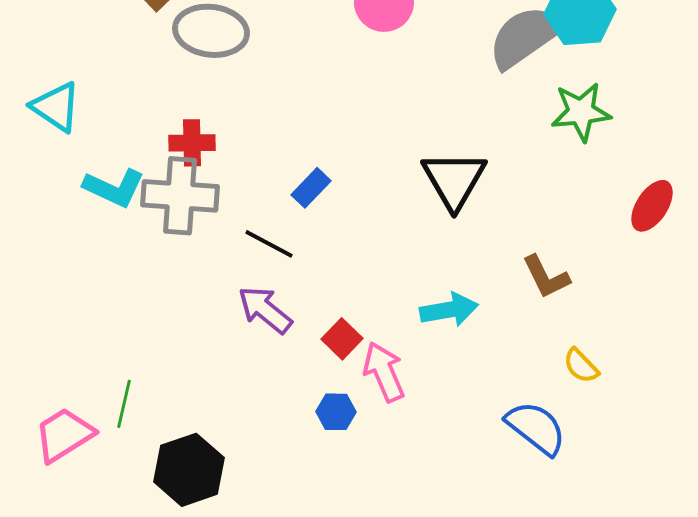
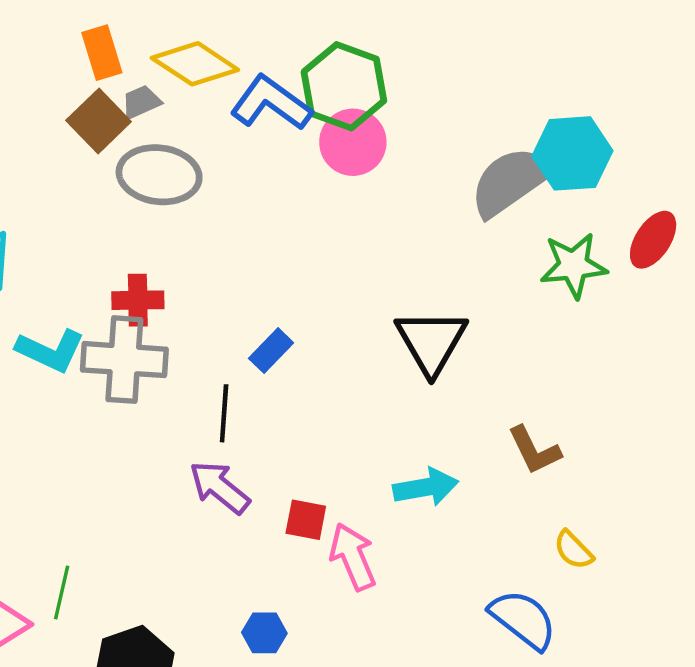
red ellipse: (652, 206) -> (653, 240), moved
black line: (269, 244) -> (224, 413), turned 66
red square: (342, 339) -> (306, 520), turned -33
blue hexagon: (336, 412) -> (264, 633), moved

